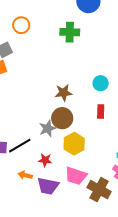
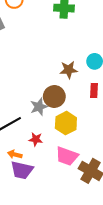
brown star: (64, 93) -> (69, 70), moved
purple trapezoid: (48, 186) -> (22, 170), moved

